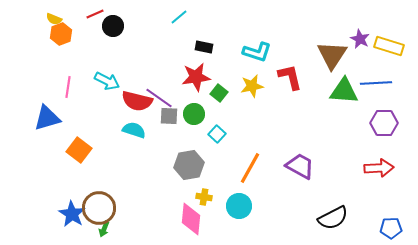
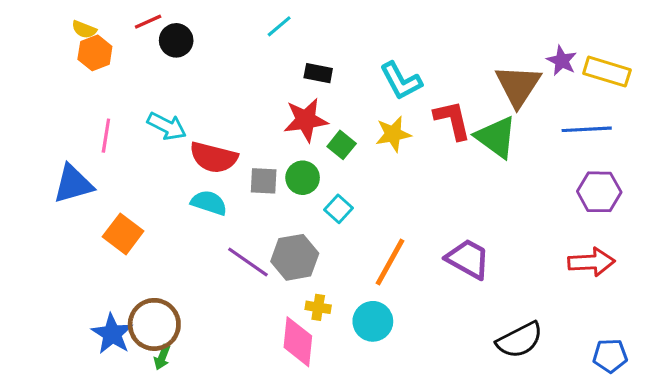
cyan L-shape: (257, 52) -> (401, 81), turned 44
green triangle: (344, 91) -> (496, 137), moved, turned 32
purple line: (159, 98) -> (248, 262), moved

